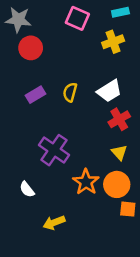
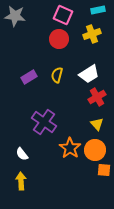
red circle: (31, 48) -> (59, 39), moved
yellow arrow: (54, 223) -> (21, 181), moved, turned 108

